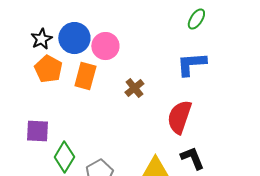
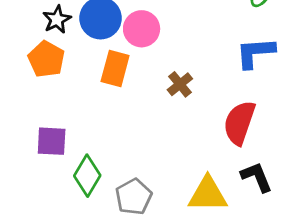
orange pentagon: (48, 69) -> (46, 59), moved

